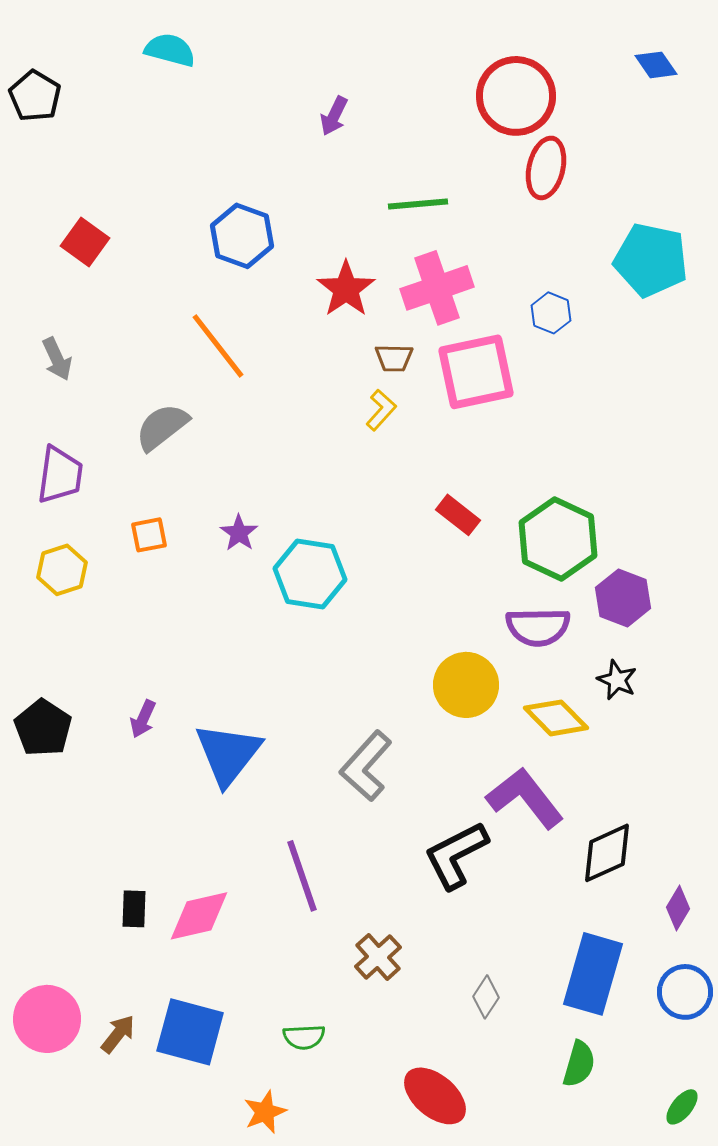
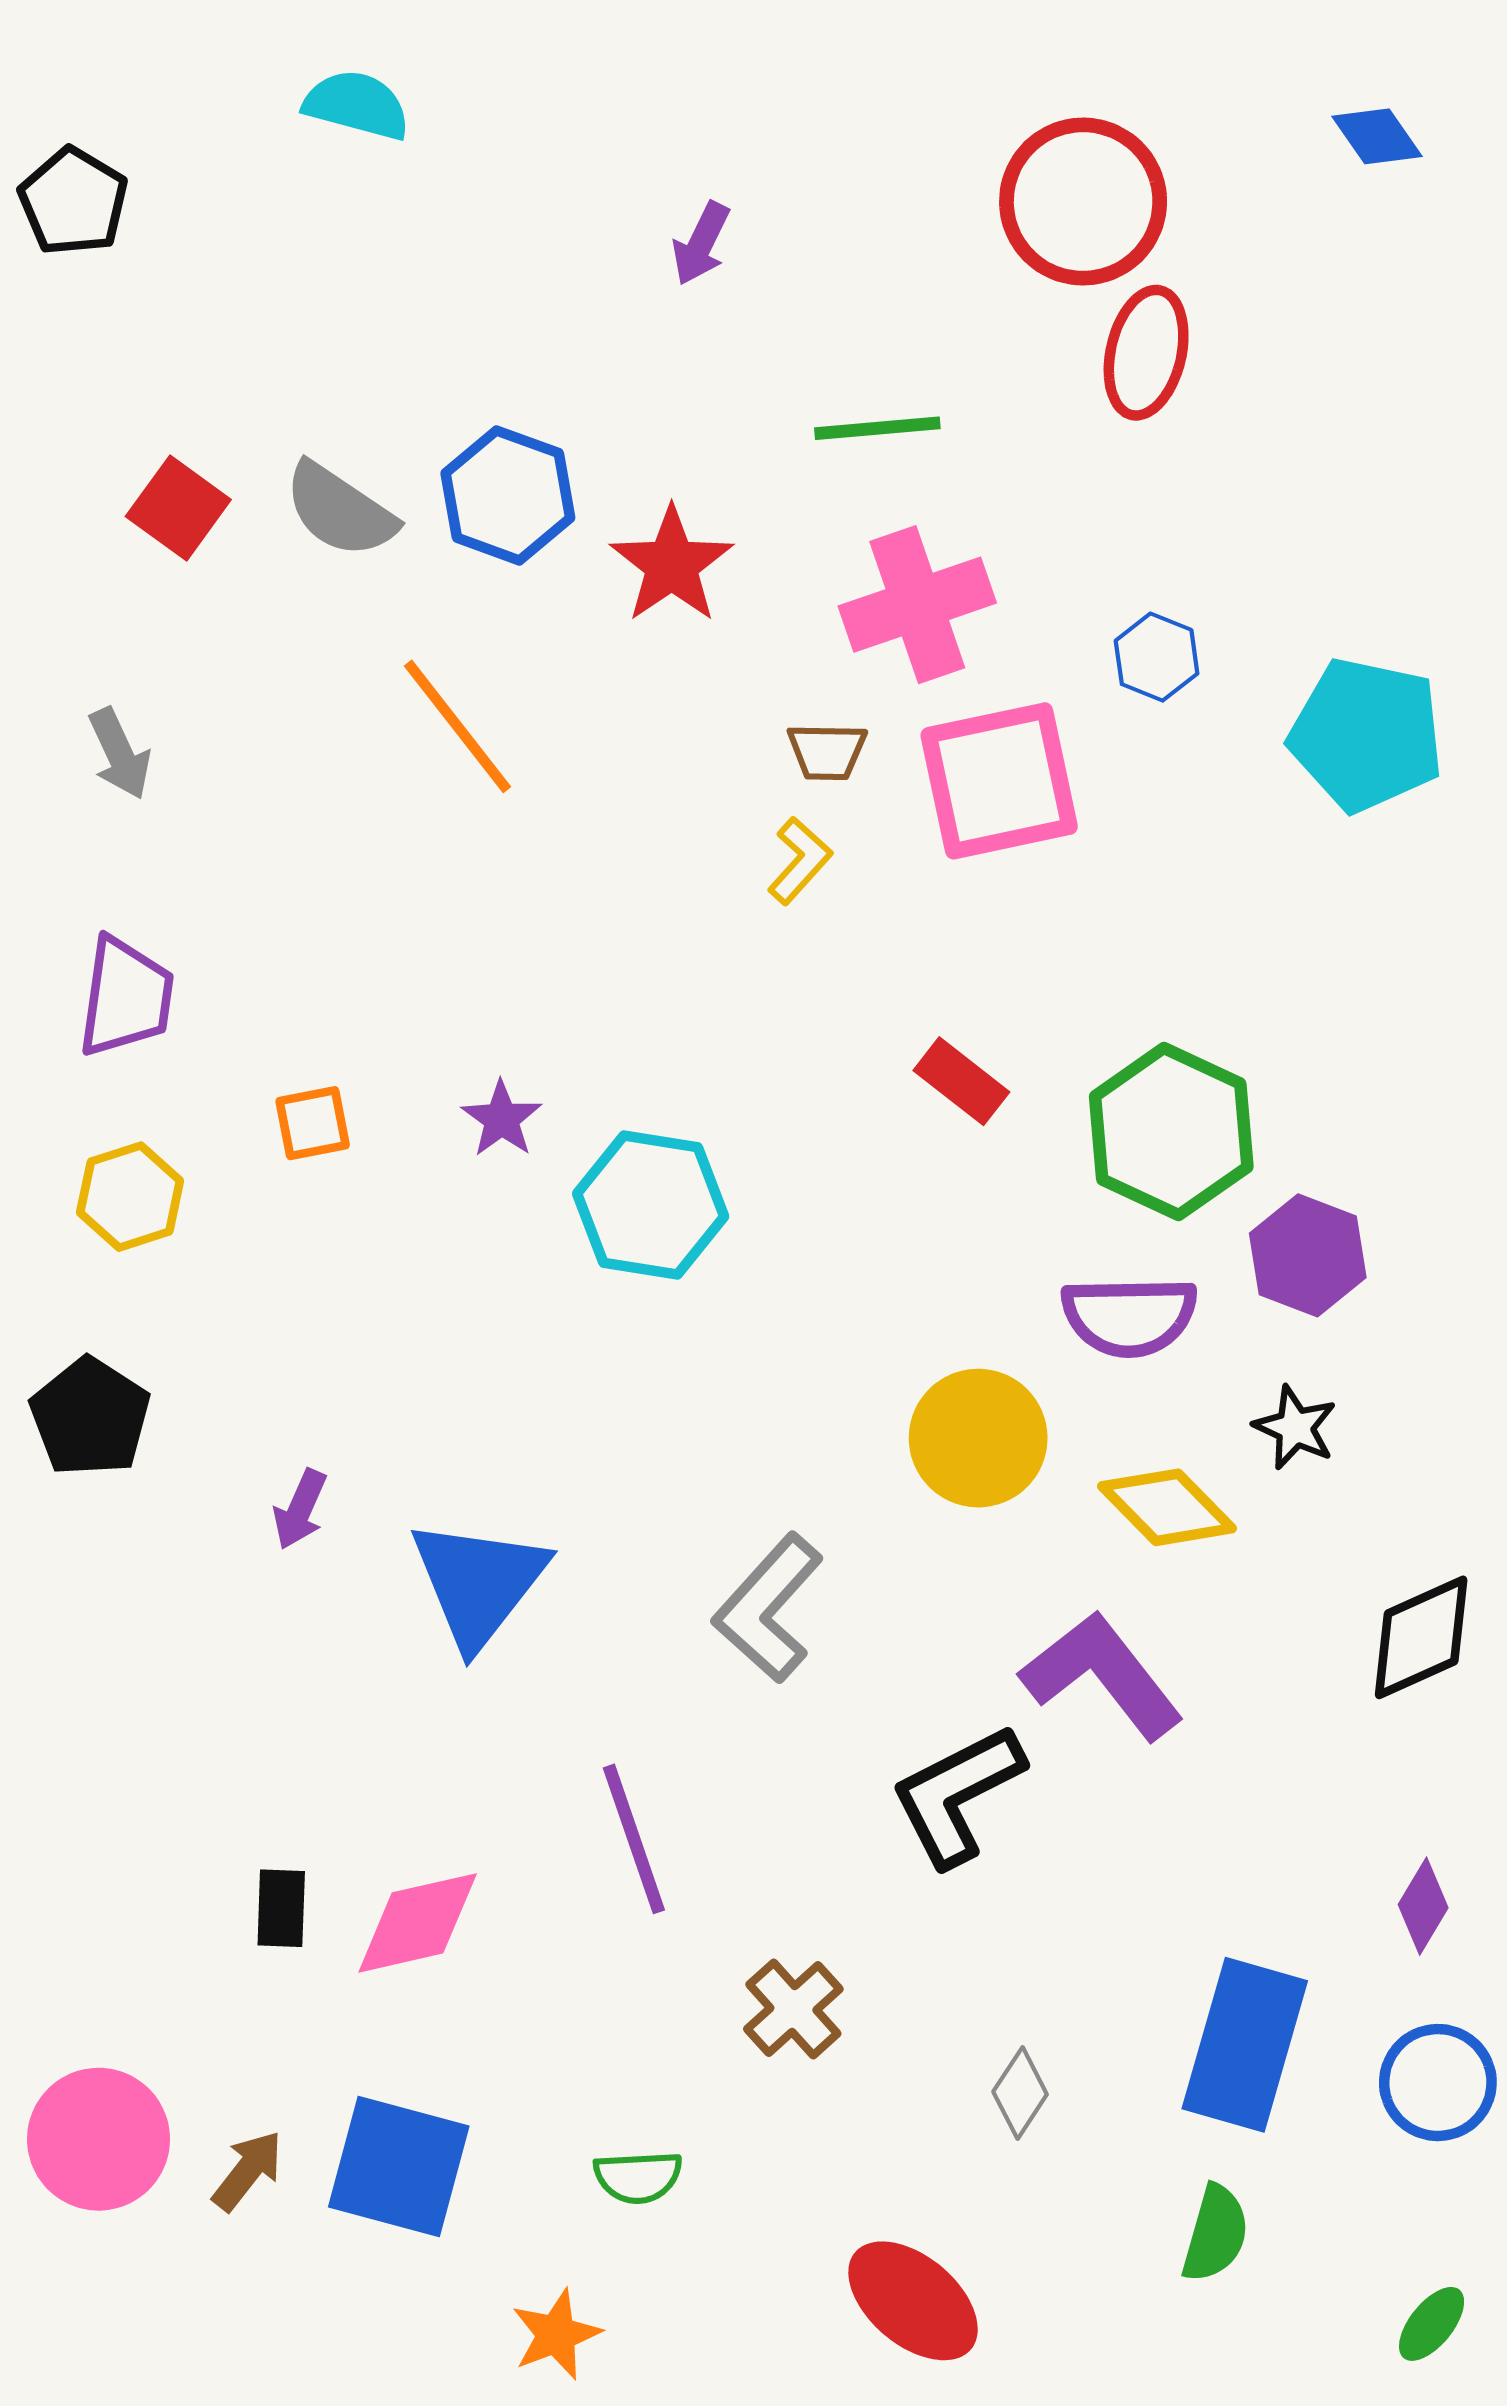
cyan pentagon: (651, 260) -> (1366, 735), moved
red star: (346, 289) -> (672, 565), moved
gray semicircle: (162, 427) -> (340, 510), moved, turned -108
black pentagon: (43, 728) -> (90, 1417), moved
black diamond: (607, 853) -> (1421, 1637), moved

